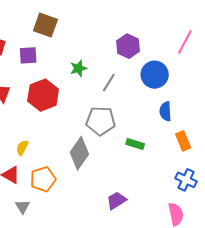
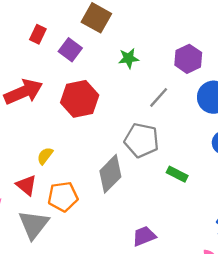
purple square: (28, 55) -> (70, 50), turned 30
green star: (78, 68) -> (129, 58), moved
gray triangle: (23, 207) -> (34, 225), size x1.8

